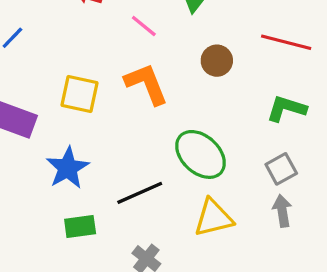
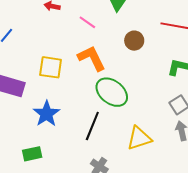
green ellipse: (200, 154) -> (112, 92), moved
black line: (140, 193) -> (92, 126), turned -40
green rectangle: (80, 227) -> (32, 154), moved

